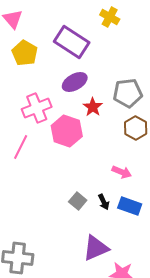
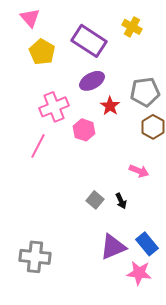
yellow cross: (110, 17) -> (132, 27), moved
pink hexagon: (67, 131) -> (84, 130), size x0.7
blue rectangle: (130, 206) -> (147, 244), moved, turned 30

